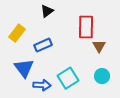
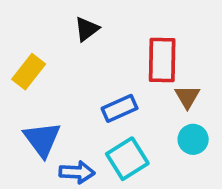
blue rectangle: (43, 45) -> (120, 108), moved
cyan circle: (102, 76) -> (193, 139), moved

